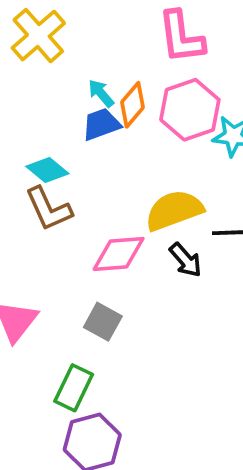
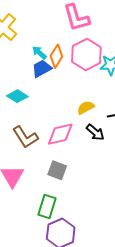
brown L-shape: (49, 209) -> (25, 137), moved
yellow semicircle: (174, 210) -> (86, 108), size x0.6

